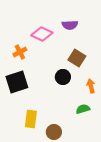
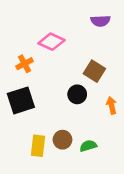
purple semicircle: (70, 25) -> (100, 21), moved
green semicircle: (83, 109) -> (88, 146), moved
brown circle: (54, 132) -> (62, 140), moved

